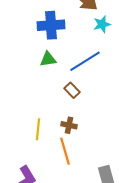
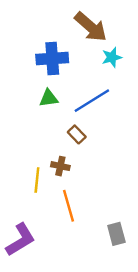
brown cross: (69, 125) -> (60, 166), moved

